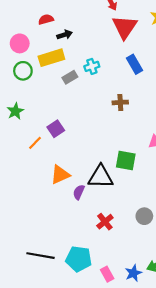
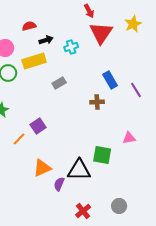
blue rectangle: (134, 64) -> (110, 80), moved
cyan cross: (92, 66) -> (71, 47), moved
gray rectangle: (70, 77) -> (59, 83), moved

